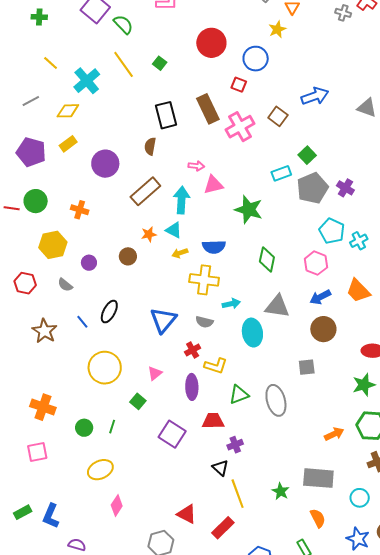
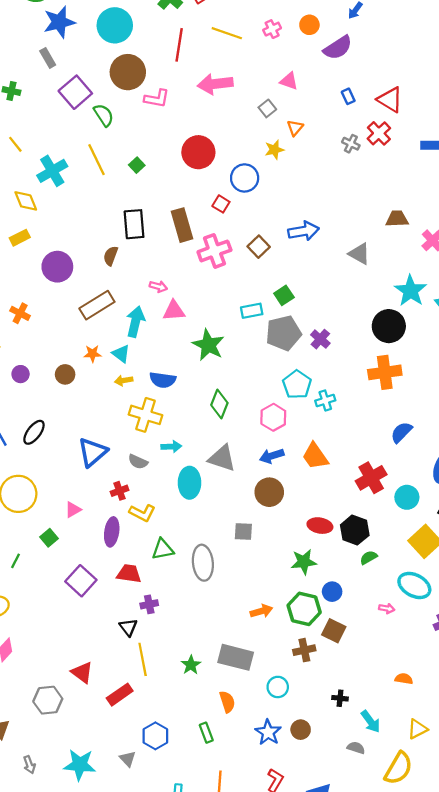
yellow diamond: (68, 111) -> (26, 201), turned 60

